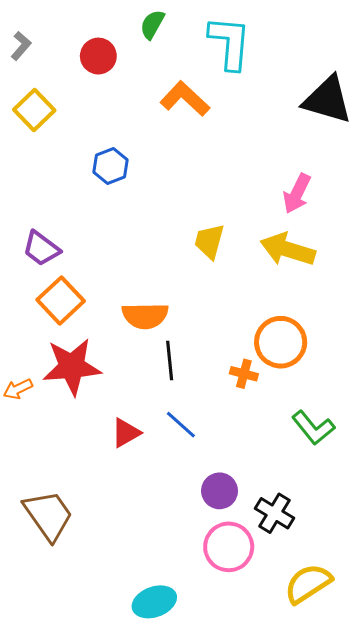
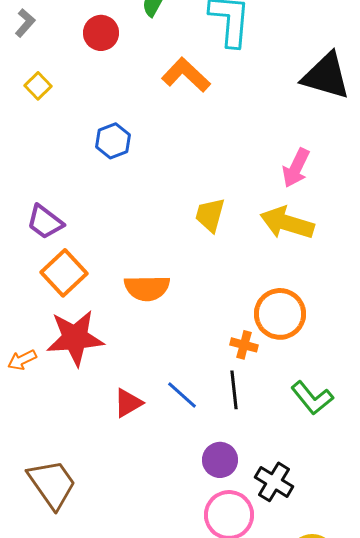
yellow square: (34, 110) -> (38, 86), size x0.7
black line: (170, 361) -> (234, 390), moved

